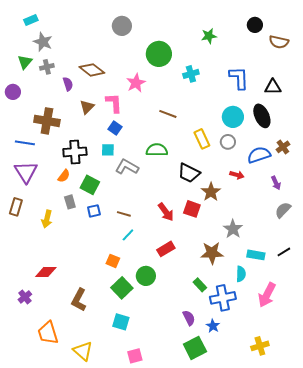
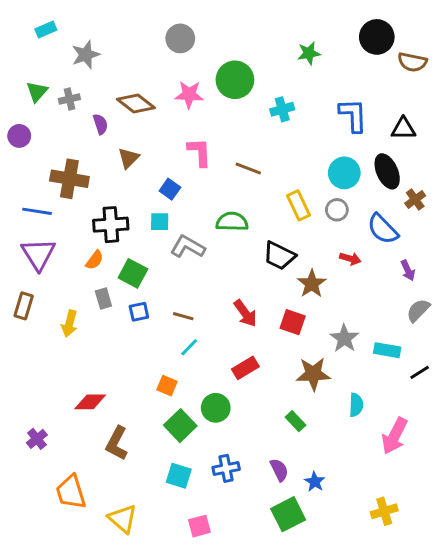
black circle: (255, 25) -> (377, 37), size x1.5
gray star: (43, 42) -> (86, 55), moved, turned 30
pink star: (136, 83) -> (189, 95), moved, turned 30
pink L-shape: (114, 103) -> (199, 152), moved
brown cross: (283, 147) -> (415, 199), moved
blue semicircle: (259, 155) -> (383, 229), turned -115
red square: (192, 209) -> (293, 322), moved
cyan rectangle: (256, 255) -> (387, 350), moved
red diamond: (46, 272) -> (90, 402), moved
blue cross: (223, 298) -> (226, 468), moved, size x0.7

